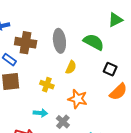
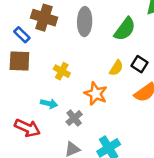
green semicircle: (94, 42) -> (125, 29), turned 90
yellow semicircle: (71, 67) -> (116, 68), moved

